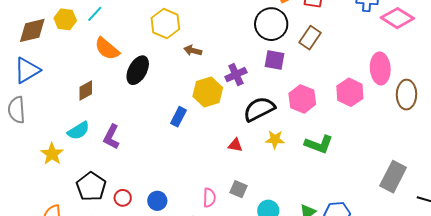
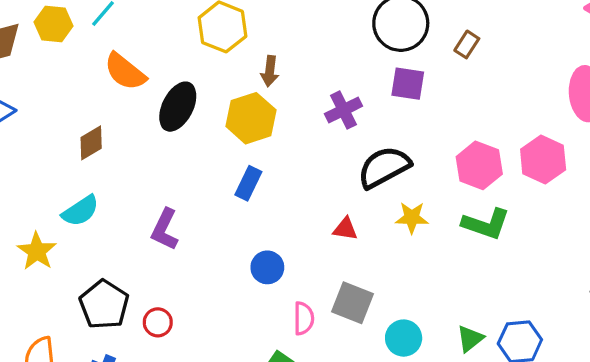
brown rectangle: (310, 38) -> (467, 44), size x0.7
brown arrow: (193, 51) -> (270, 71), turned -96
yellow hexagon: (208, 92) -> (251, 118), moved
pink hexagon: (350, 92) -> (543, 160), moved
pink hexagon: (302, 99) -> (479, 165), moved
purple L-shape: (111, 137) -> (165, 229), moved
gray square: (238, 189) -> (353, 303), size x1.4
blue circle: (157, 201) -> (267, 267), moved

